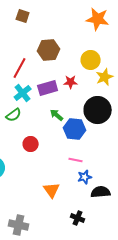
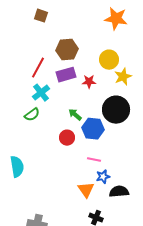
purple rectangle: (48, 88) -> (66, 75), moved
red circle: (31, 144) -> (67, 138), moved
orange triangle: (52, 190) -> (86, 190), moved

